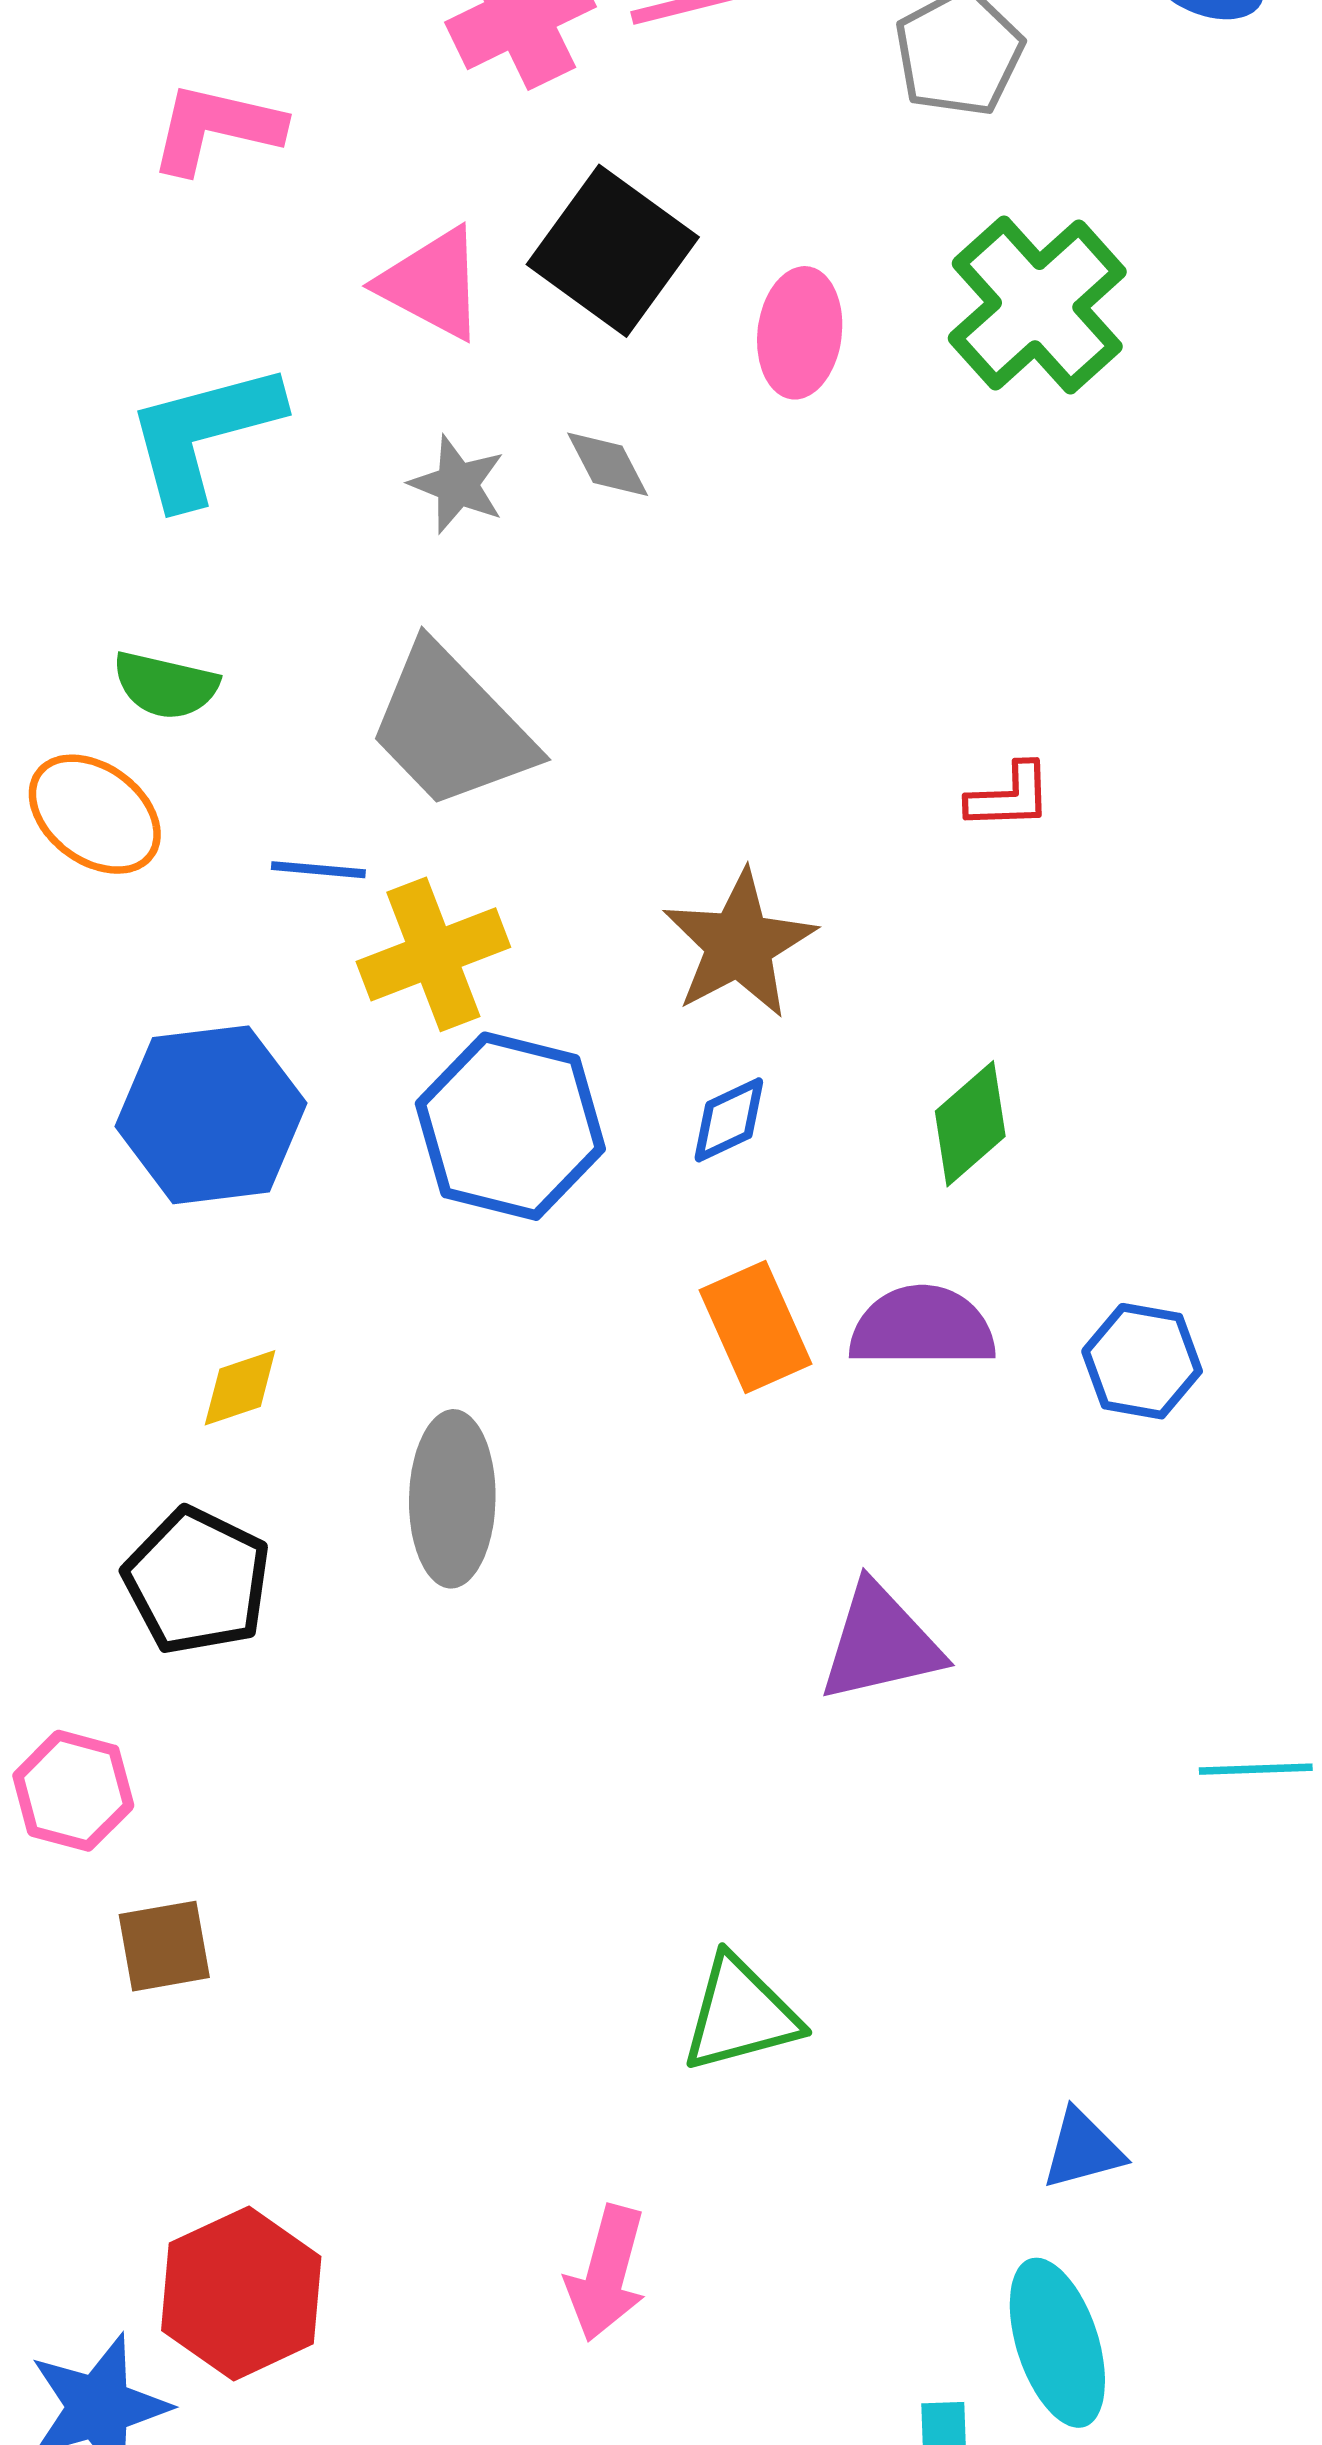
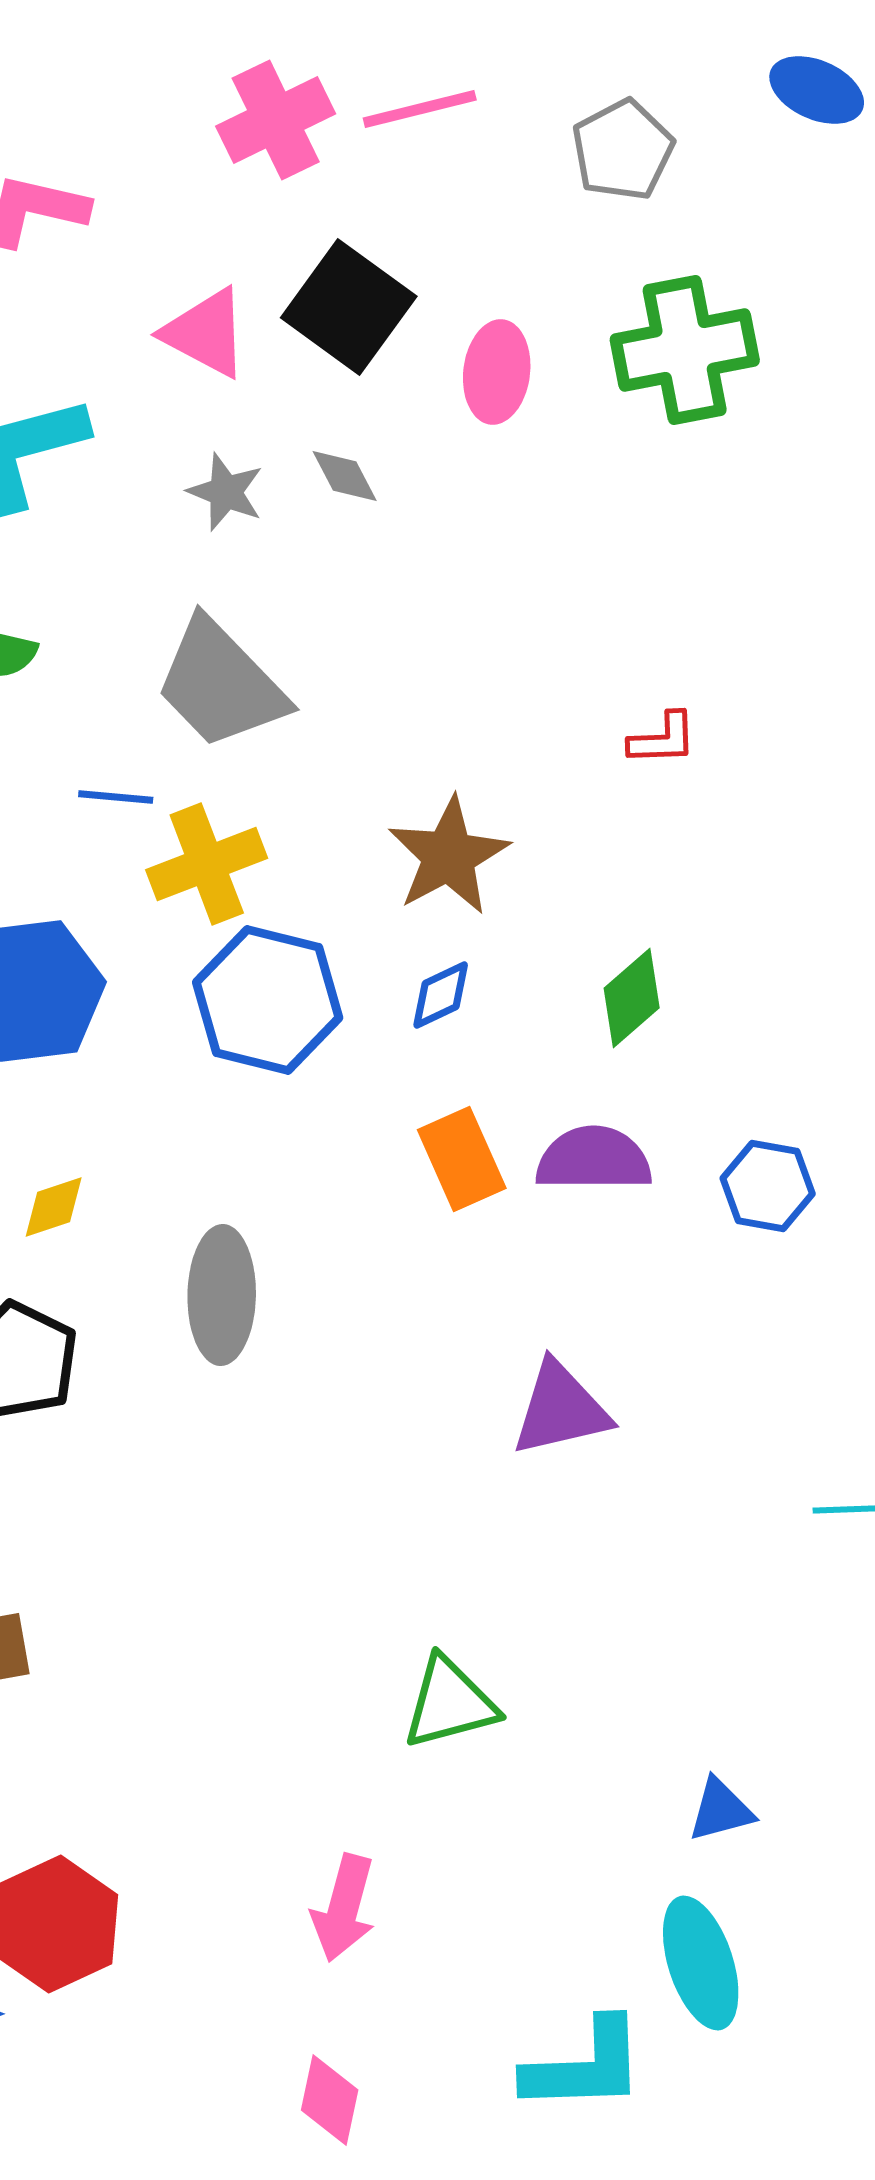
green cross: (1037, 305) -> (685, 350), turned 31

